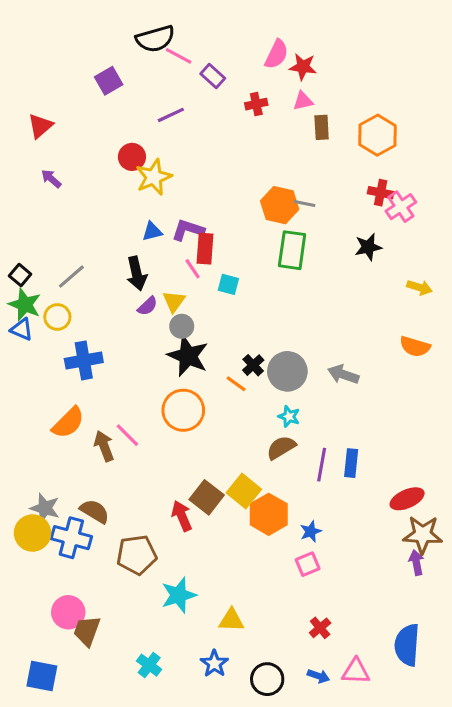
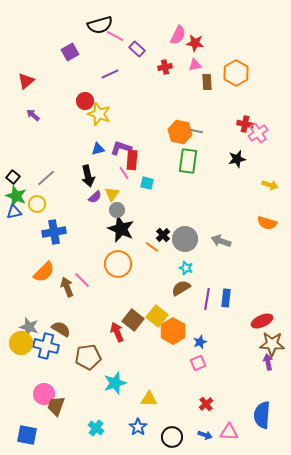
orange hexagon: (378, 135) -> (236, 73), moved
yellow star: (154, 177) -> (99, 114), turned -30
blue triangle: (22, 329) -> (14, 212), turned -35

